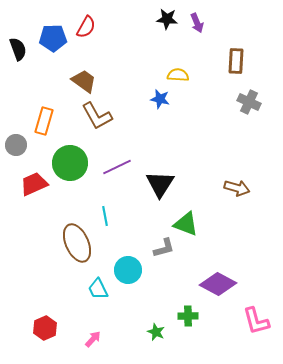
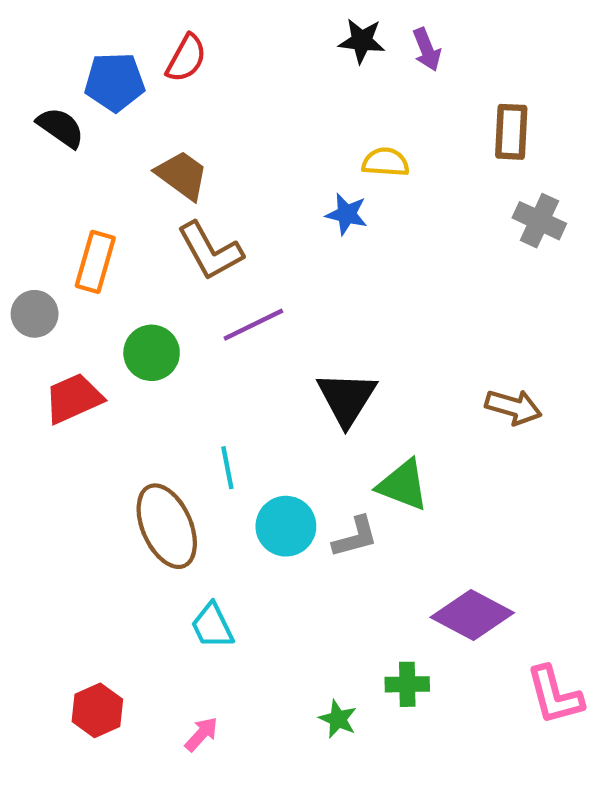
black semicircle: (18, 49) -> (61, 127), moved, turned -35
green circle: (70, 163) -> (152, 353), size x0.7
purple line: (117, 167) -> (253, 325), moved
cyan circle: (128, 270) -> (286, 526), moved

